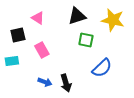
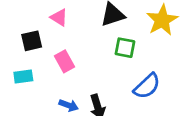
yellow star: (113, 20) -> (162, 20), turned 30

